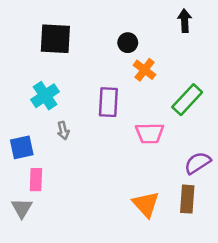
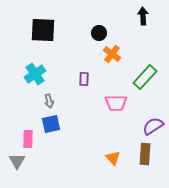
purple rectangle: (108, 102) -> (84, 79), size x0.6
blue square: (22, 147) -> (51, 124), moved
orange triangle: (146, 204) -> (113, 158), size x0.7

